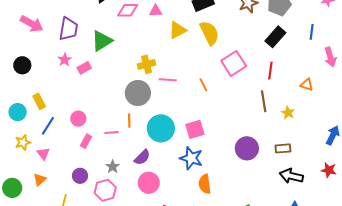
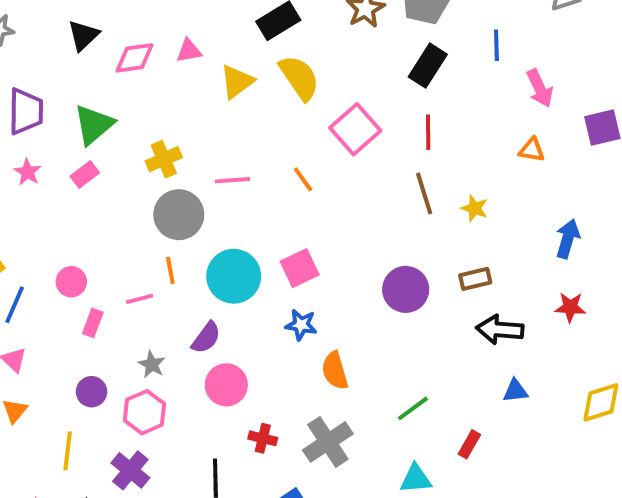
yellow cross: (147, 64) -> (164, 159), moved
pink rectangle: (84, 68) -> (85, 175), moved
orange triangle: (307, 85) -> (532, 150), moved
blue star: (191, 158) -> (301, 325), size x0.7

